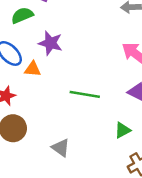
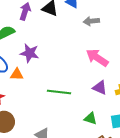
green triangle: (123, 130) -> (90, 118), turned 48

